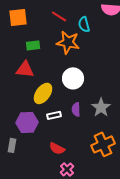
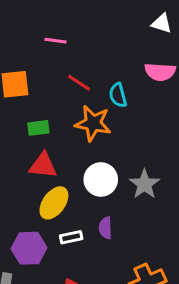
red triangle: (25, 69) -> (43, 165), moved
gray star: (101, 107) -> (144, 184), moved

